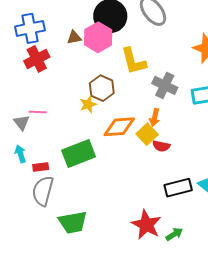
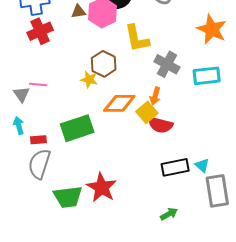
yellow star: (88, 104) -> (89, 79), turned 30
red semicircle: (161, 146) -> (160, 125), size x1.4
red star: (146, 225) -> (102, 187), moved

